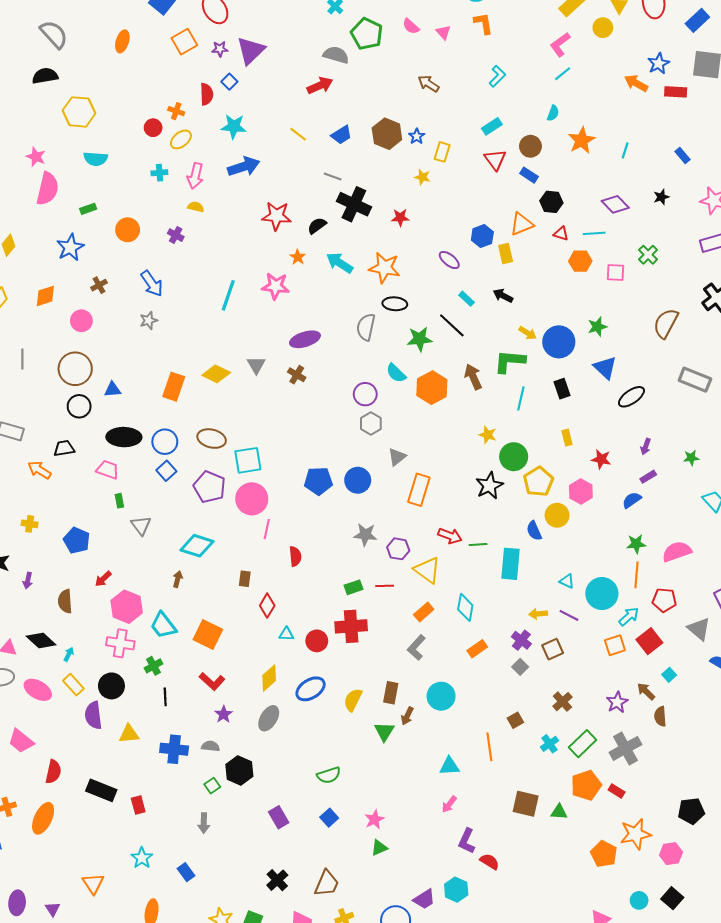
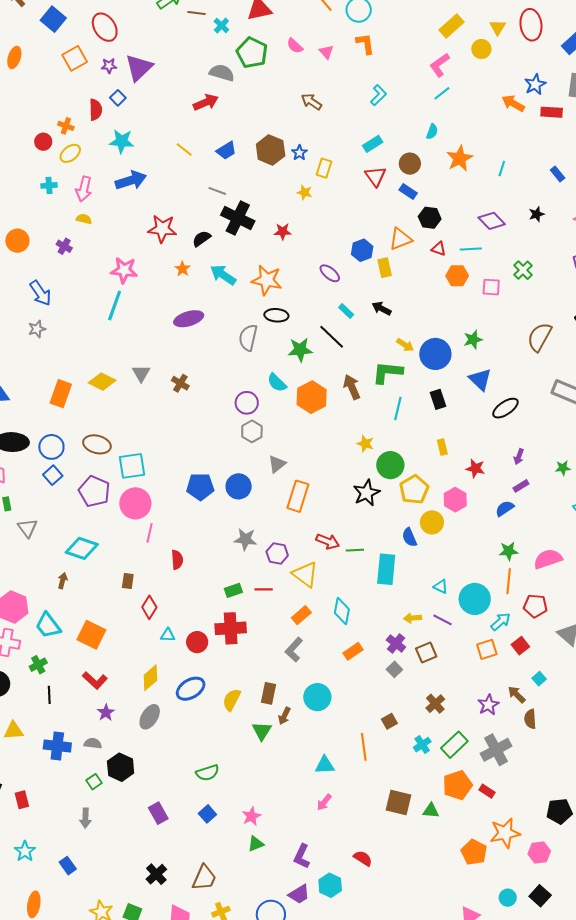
pink star: (276, 286) -> (124, 270), moved
purple ellipse: (305, 339) -> (189, 319), moved
red square: (649, 641) -> (520, 646), size x0.7
purple L-shape: (467, 841) -> (302, 856), moved

